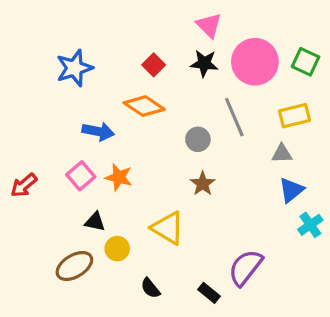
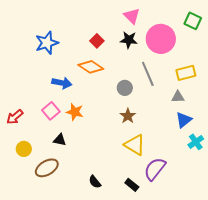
green square: (306, 62) -> (193, 21), moved
yellow triangle: (168, 228) -> (135, 145), moved
yellow circle: (117, 249) -> (24, 149), moved

